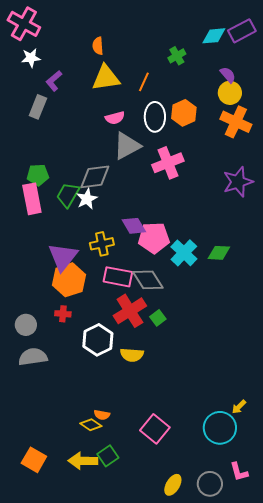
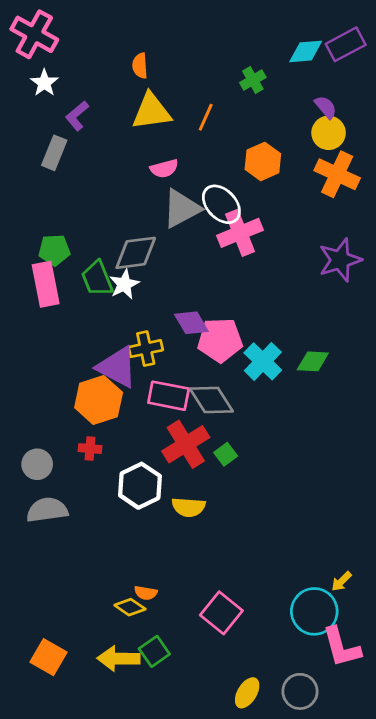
white star: (31, 58) -> (44, 83), turned -30
white ellipse: (155, 117) -> (221, 204), moved, turned -44
green trapezoid: (68, 195) -> (97, 279), turned -52
purple triangle: (63, 257) -> (117, 367), moved, turned -40
pink L-shape: (239, 472) -> (341, 647), moved, size x1.5

